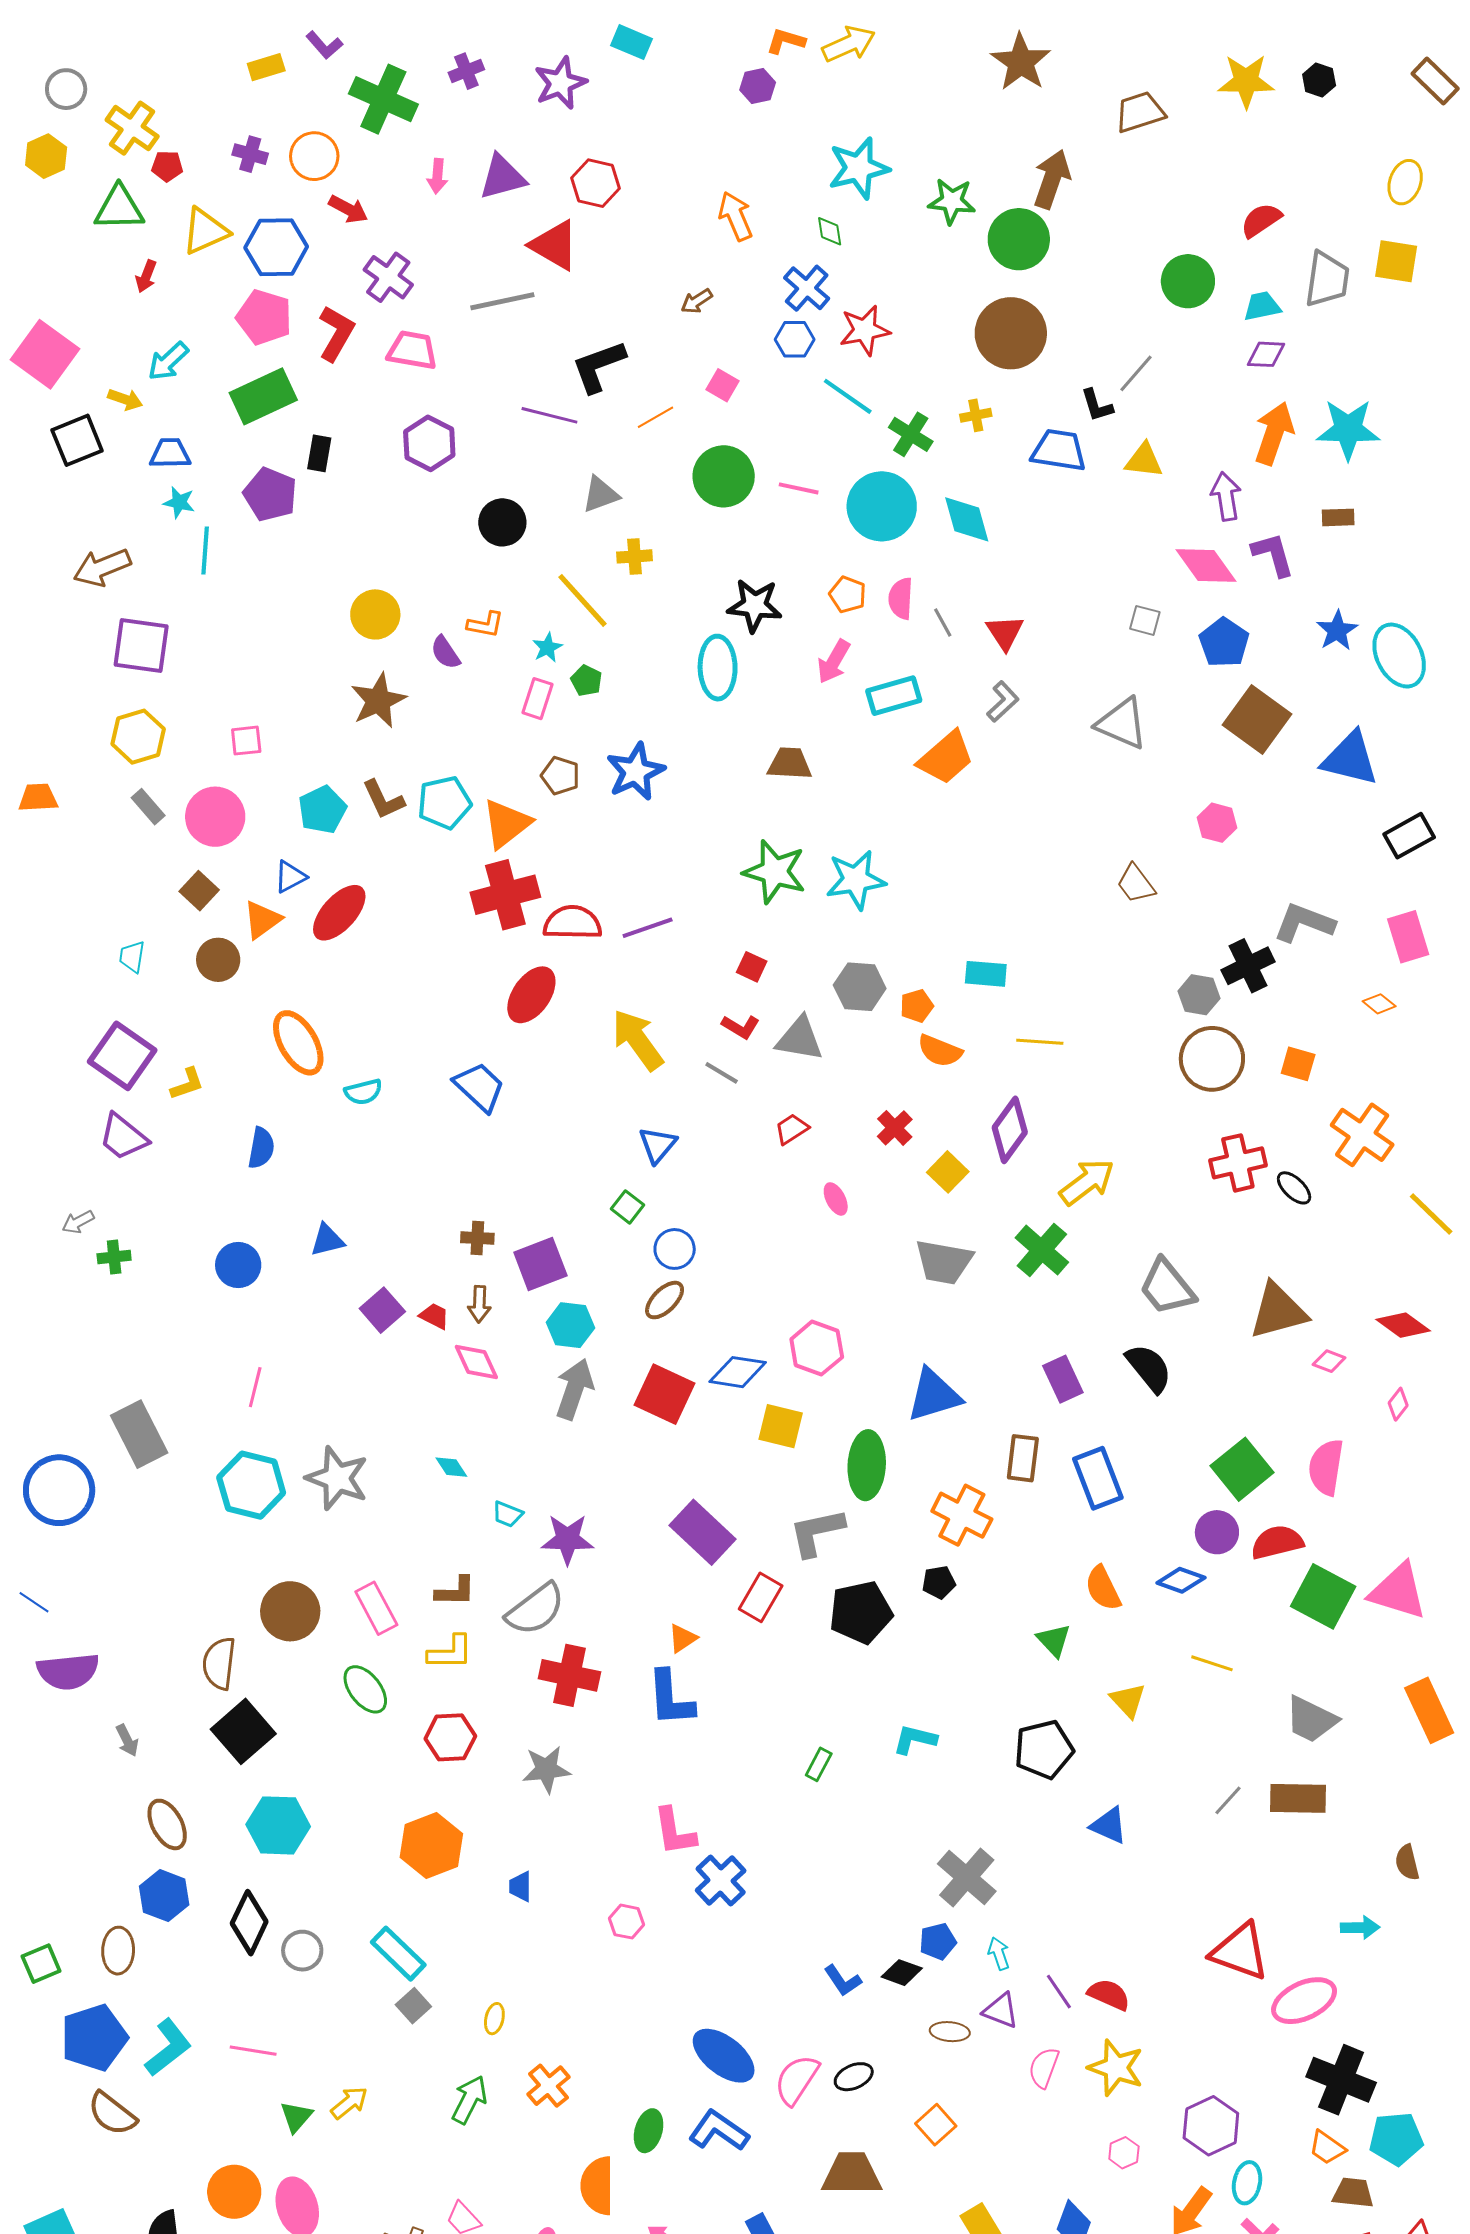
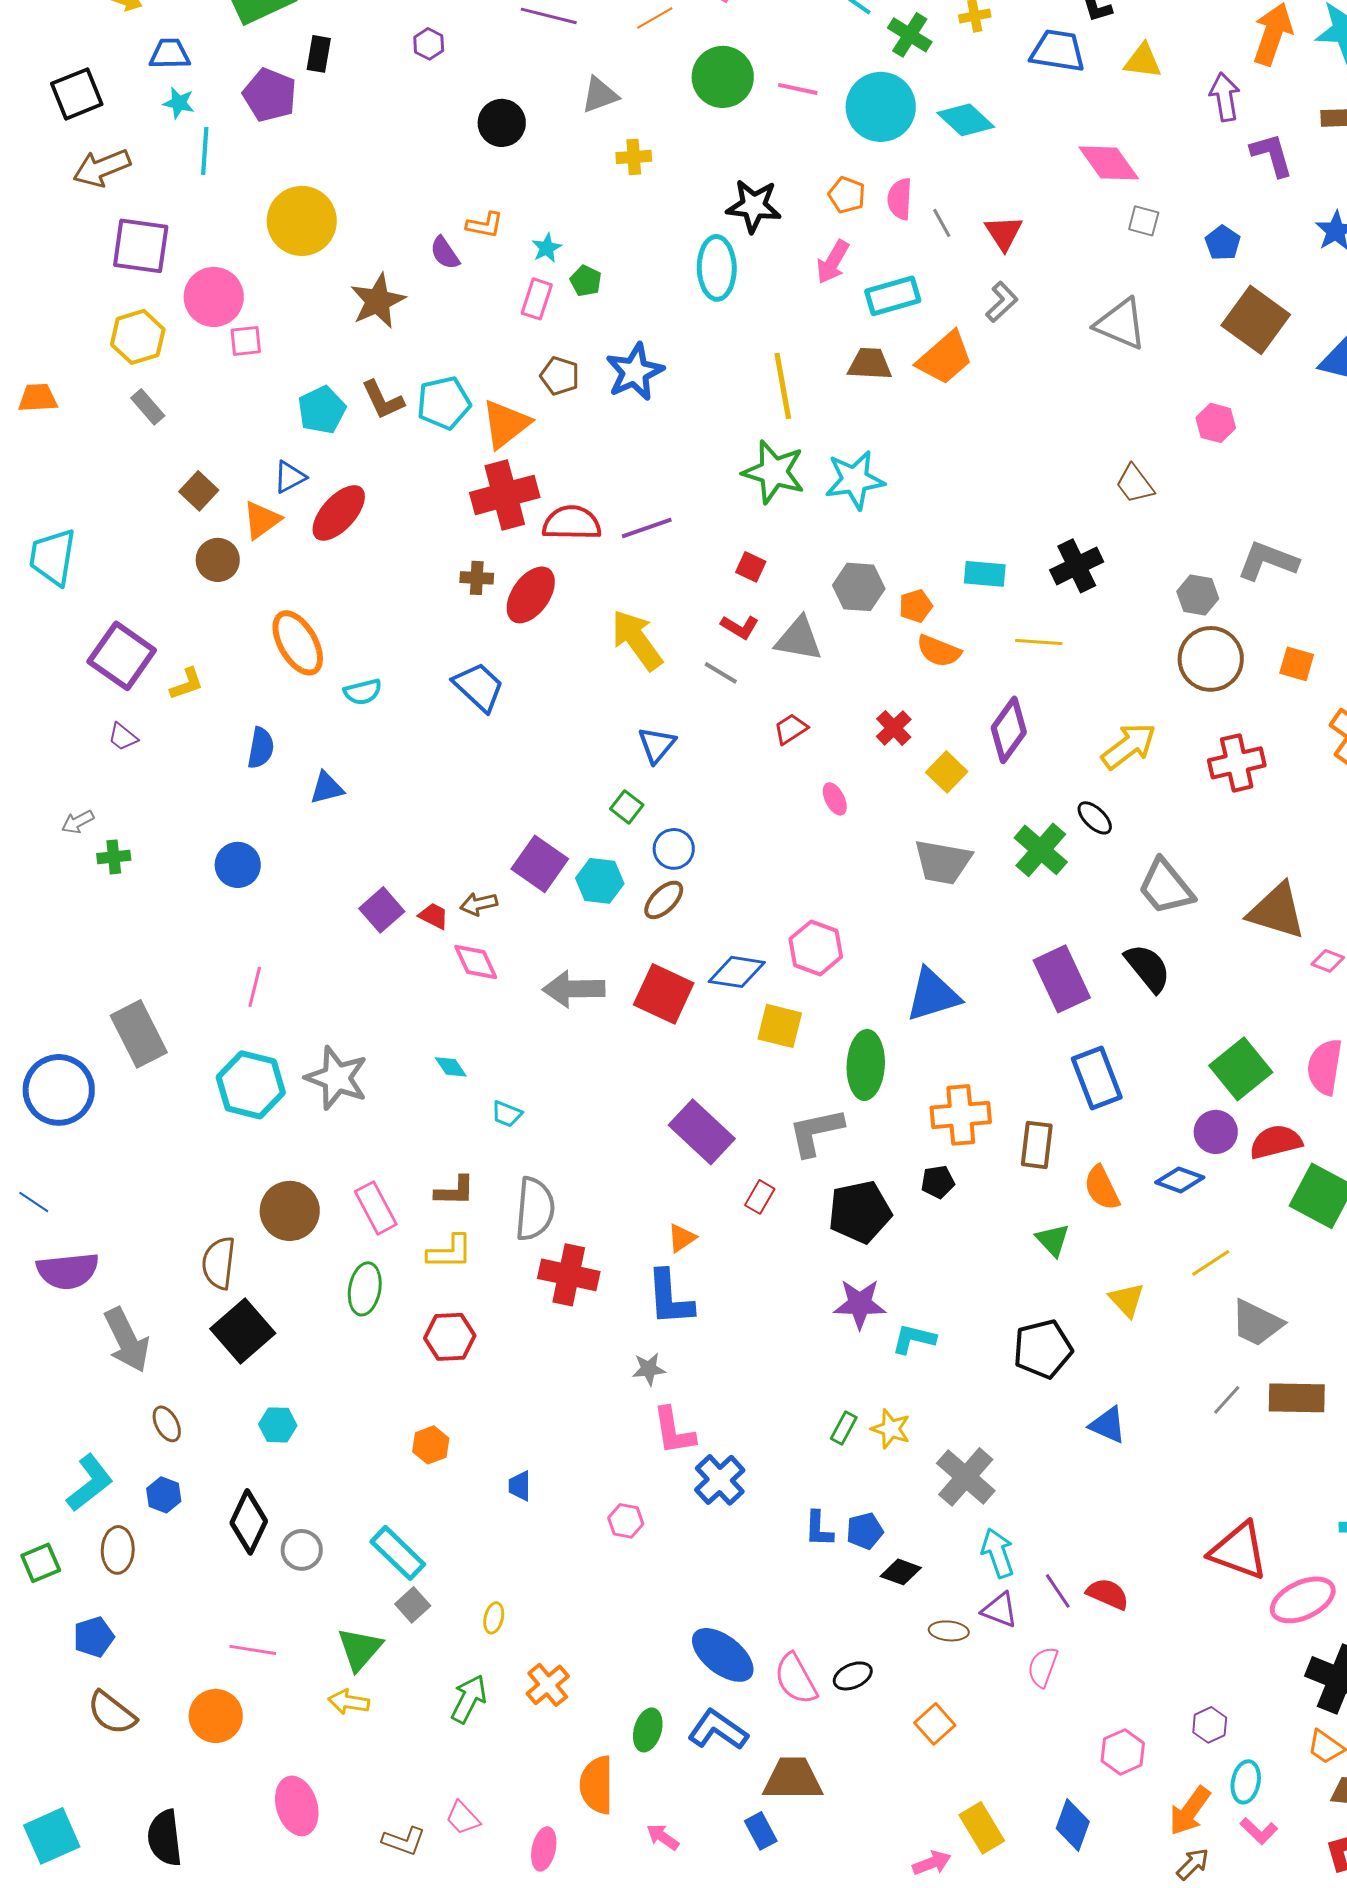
black square: (77, 440) -> (77, 94), moved
purple hexagon: (429, 443) -> (429, 44), size x0.6
cyan diamond: (967, 519) -> (966, 120), turned -32
pink diamond: (1206, 565) -> (1109, 163), moved
yellow line: (582, 600) -> (783, 386), moved, turned 32
yellow circle: (375, 614) -> (302, 221), moved, size x1.4
blue pentagon: (1224, 643) -> (1223, 243), size x0.7
brown trapezoid: (790, 764) -> (870, 364), moved
pink circle: (215, 817) -> (214, 297), moved
gray L-shape: (1304, 923) -> (1268, 561), moved
cyan trapezoid: (132, 957) -> (53, 557), moved, size x1.8
black cross: (1248, 966) -> (1077, 566), moved
purple trapezoid: (123, 1137) -> (123, 737), size x0.6
yellow arrow: (1087, 1182) -> (1129, 746), moved
black ellipse: (1294, 1188) -> (1095, 818), moved
brown cross: (477, 1238) -> (477, 578), moved
blue triangle: (327, 1240) -> (327, 788), moved
purple square: (540, 1264) -> (540, 864), turned -34
brown arrow: (479, 1304) -> (479, 904), turned 75
brown triangle: (1278, 1311) -> (1277, 911), turned 32
cyan hexagon: (570, 1325) -> (600, 881), moved
purple rectangle: (1063, 1379) -> (1062, 979), size x1.4
gray arrow: (574, 1389) -> (574, 989), turned -110
brown rectangle: (1023, 1458) -> (1037, 1145), moved
orange cross: (962, 1515) -> (961, 1115), turned -32
purple star: (567, 1539) -> (860, 1304), moved
red rectangle: (761, 1597) -> (760, 1197), size x0.7
gray semicircle: (535, 1609) -> (535, 1209), turned -48
yellow line: (1212, 1663) -> (1211, 1263), turned -51
green ellipse: (365, 1689) -> (365, 1289), turned 48
gray trapezoid: (1311, 1719) -> (1257, 1323), moved
gray arrow: (127, 1740) -> (127, 1340), size x2.0
green rectangle: (819, 1764) -> (844, 1428), moved
gray star: (546, 1769) -> (649, 1369), moved, size x0.7
brown ellipse: (167, 1824) -> (167, 1424), size x0.7
cyan hexagon: (278, 1825) -> (278, 1425), size x0.6
orange hexagon: (431, 1845) -> (431, 1445), size x0.6
blue hexagon: (164, 1896) -> (164, 1495), size x0.7
blue pentagon: (938, 1942) -> (865, 1531), moved
cyan arrow: (999, 1954) -> (998, 1553), size x1.5
blue L-shape: (843, 1981) -> (819, 1529), moved, turned 36
blue pentagon: (94, 2038) -> (94, 1637), size x0.6
cyan L-shape: (168, 2048) -> (90, 1483), moved
yellow star: (1116, 2068) -> (891, 1429), moved, size x0.7
pink semicircle: (797, 2080) -> (796, 1679), turned -62
yellow arrow: (349, 2103) -> (349, 1702), turned -132
green triangle: (296, 2117) -> (360, 1649), moved, size x1.4
purple hexagon: (1211, 2126) -> (1210, 1725), size x0.6
pink hexagon: (1124, 2153) -> (1123, 1752), size x1.4
brown trapezoid: (852, 2174) -> (793, 1779), moved
orange circle: (234, 2192) -> (216, 1716), moved

